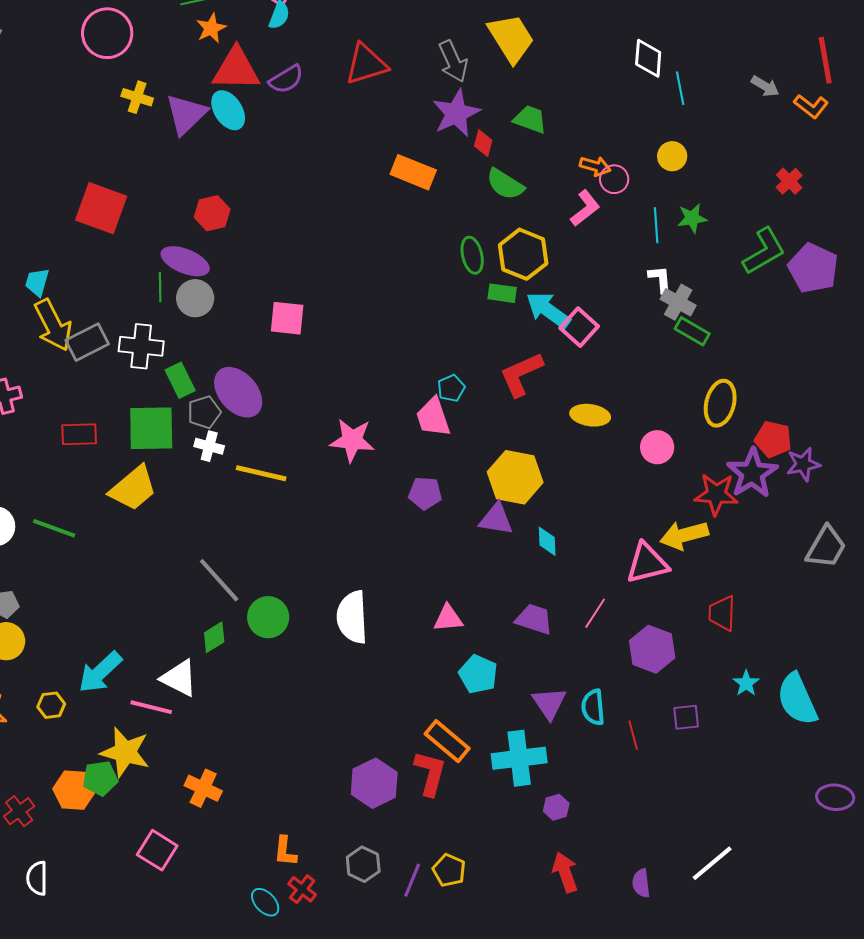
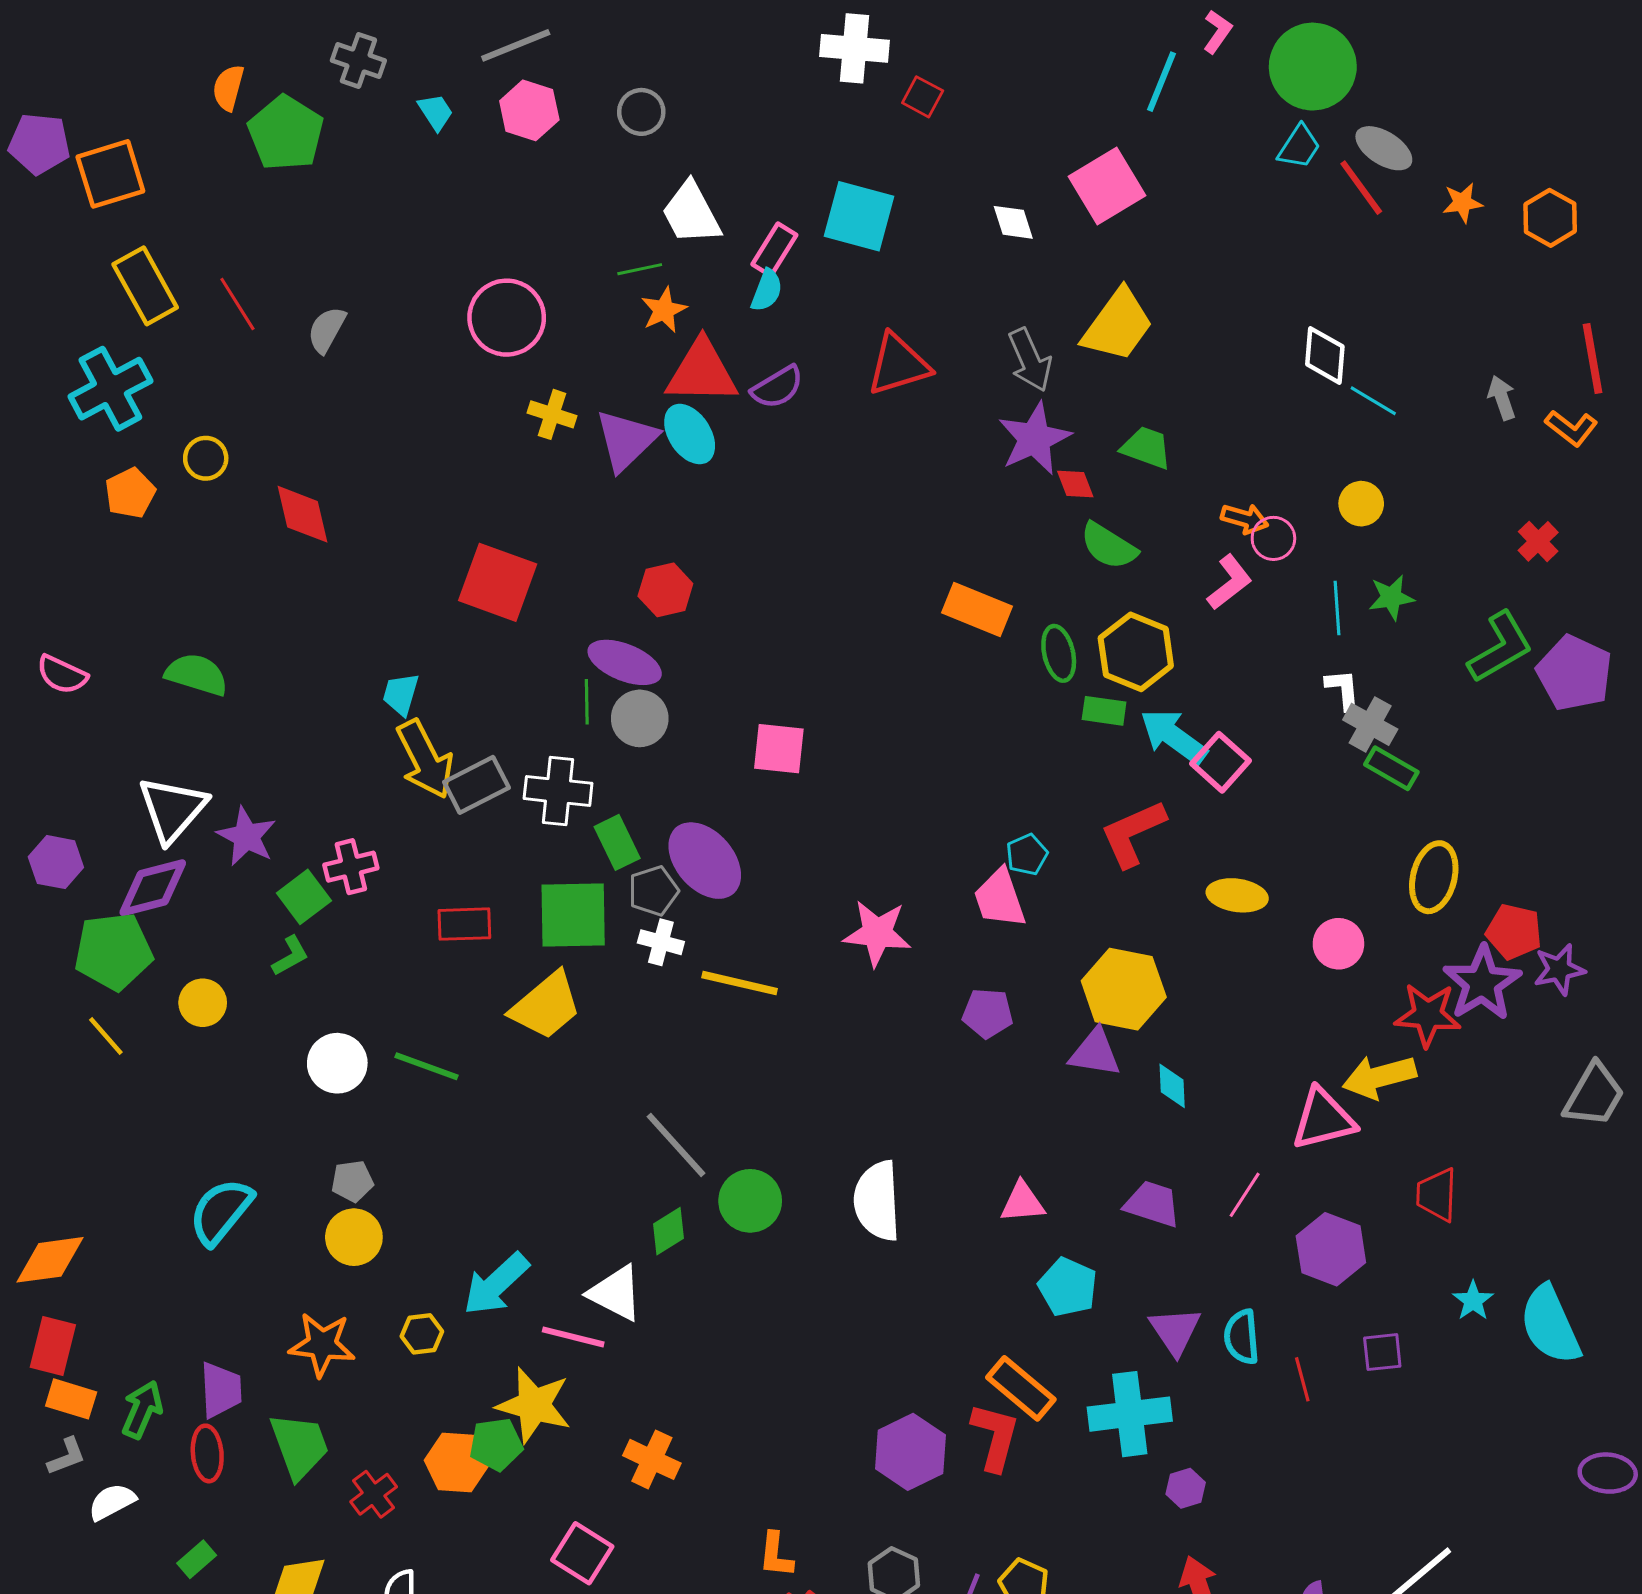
yellow trapezoid: (511, 38) -> (1118, 325), turned 68
gray arrow: (765, 86) -> (1502, 398), turned -140
cyan line: (680, 88) -> (1373, 401), turned -48
red diamond: (483, 143) -> (1075, 484), turned -36
orange rectangle: (413, 172) -> (977, 609), moved

